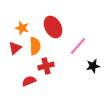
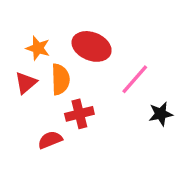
red ellipse: (53, 27) -> (92, 46), turned -40

